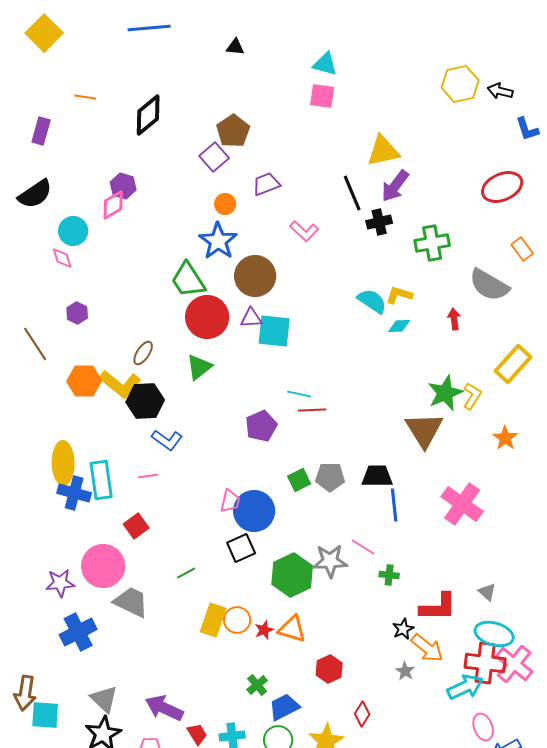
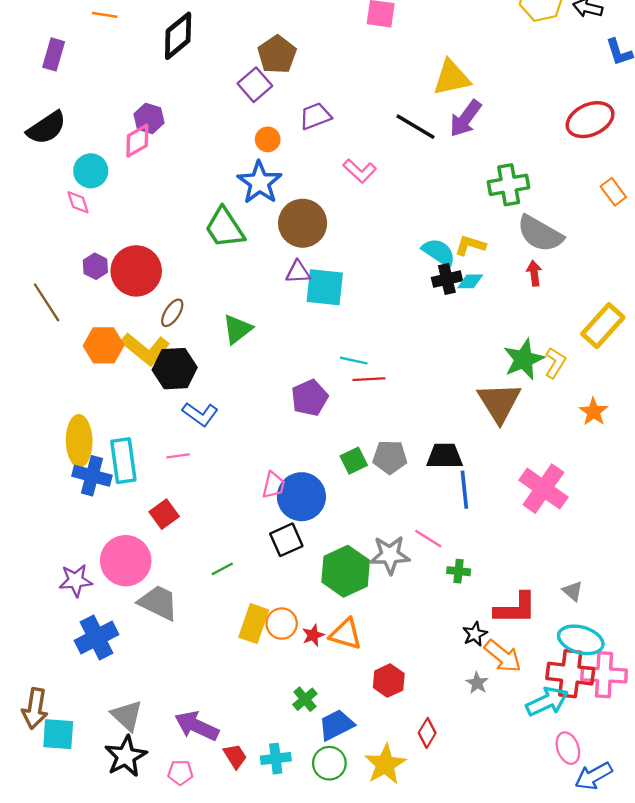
black line: (352, 193) -> (415, 127), turned -36
black cross: (379, 222) -> (447, 279), moved
gray semicircle: (489, 285) -> (540, 234), moved
red circle: (207, 317) -> (136, 271), moved
pink cross: (514, 664) -> (604, 675), turned -36

